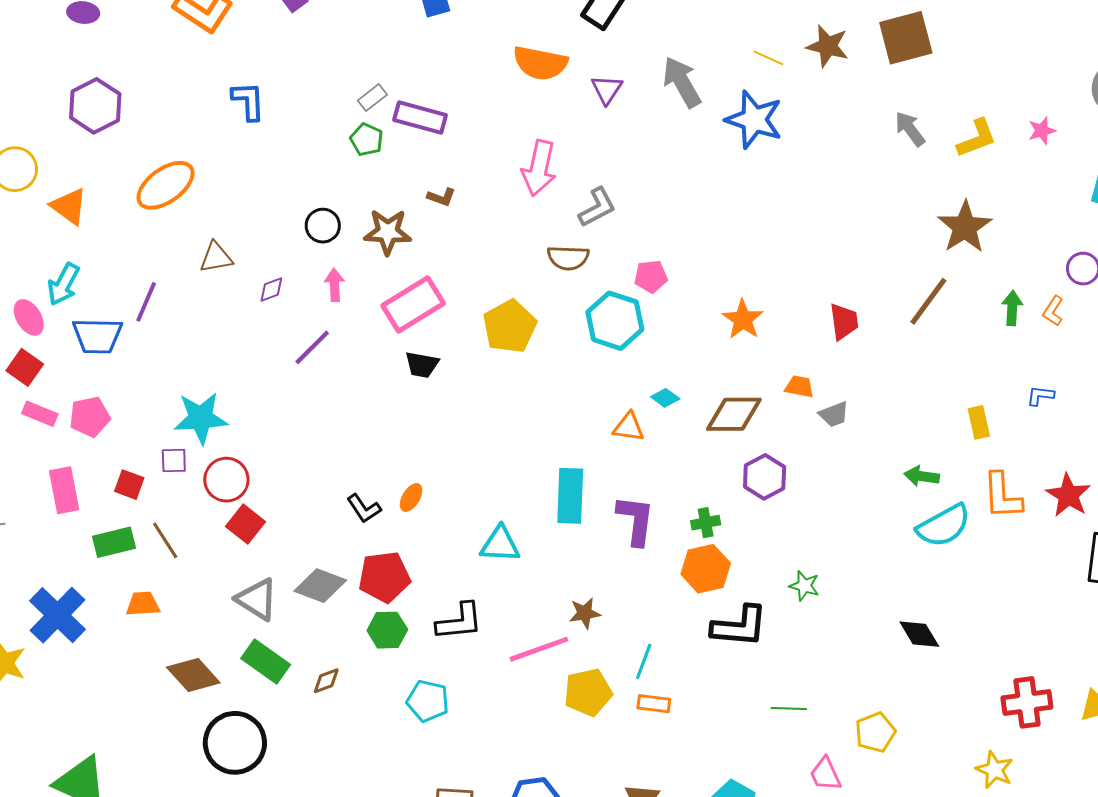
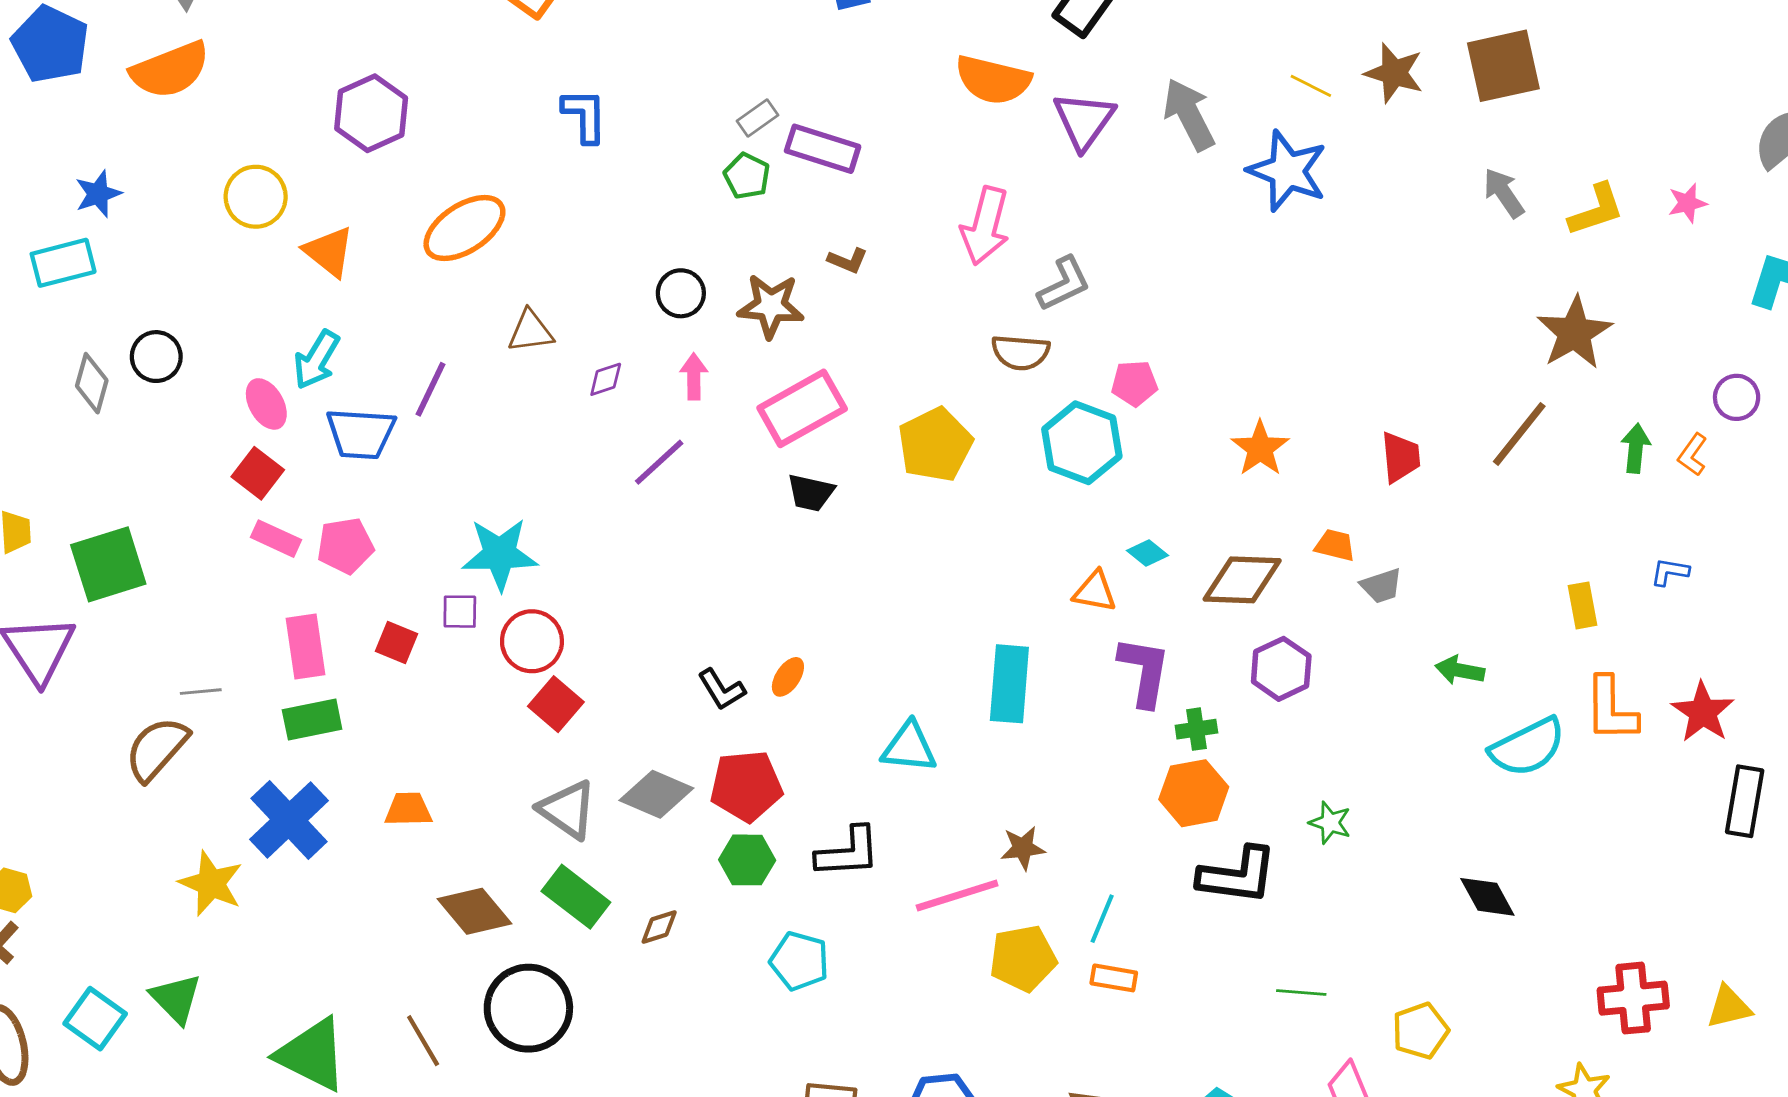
purple triangle: (607, 90) -> (1084, 120), size x1.4
green arrow: (922, 476) -> (1460, 670), moved
purple L-shape: (636, 520) -> (1144, 671), moved
brown line: (165, 540) -> (423, 1041), moved
green rectangle: (114, 542) -> (312, 720), moved

